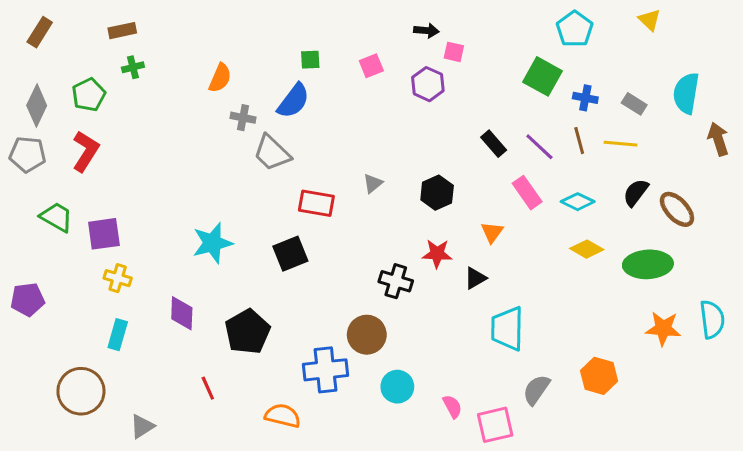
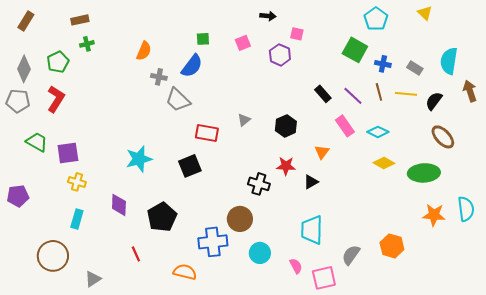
black arrow: (426, 31) -> (268, 16), moved
black semicircle: (636, 193) -> (434, 101), moved
cyan trapezoid: (507, 329) -> (312, 230), moved

